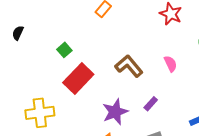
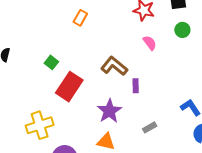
pink semicircle: (170, 64) -> (150, 43), moved
purple rectangle: (151, 104) -> (136, 86), moved, turned -32

